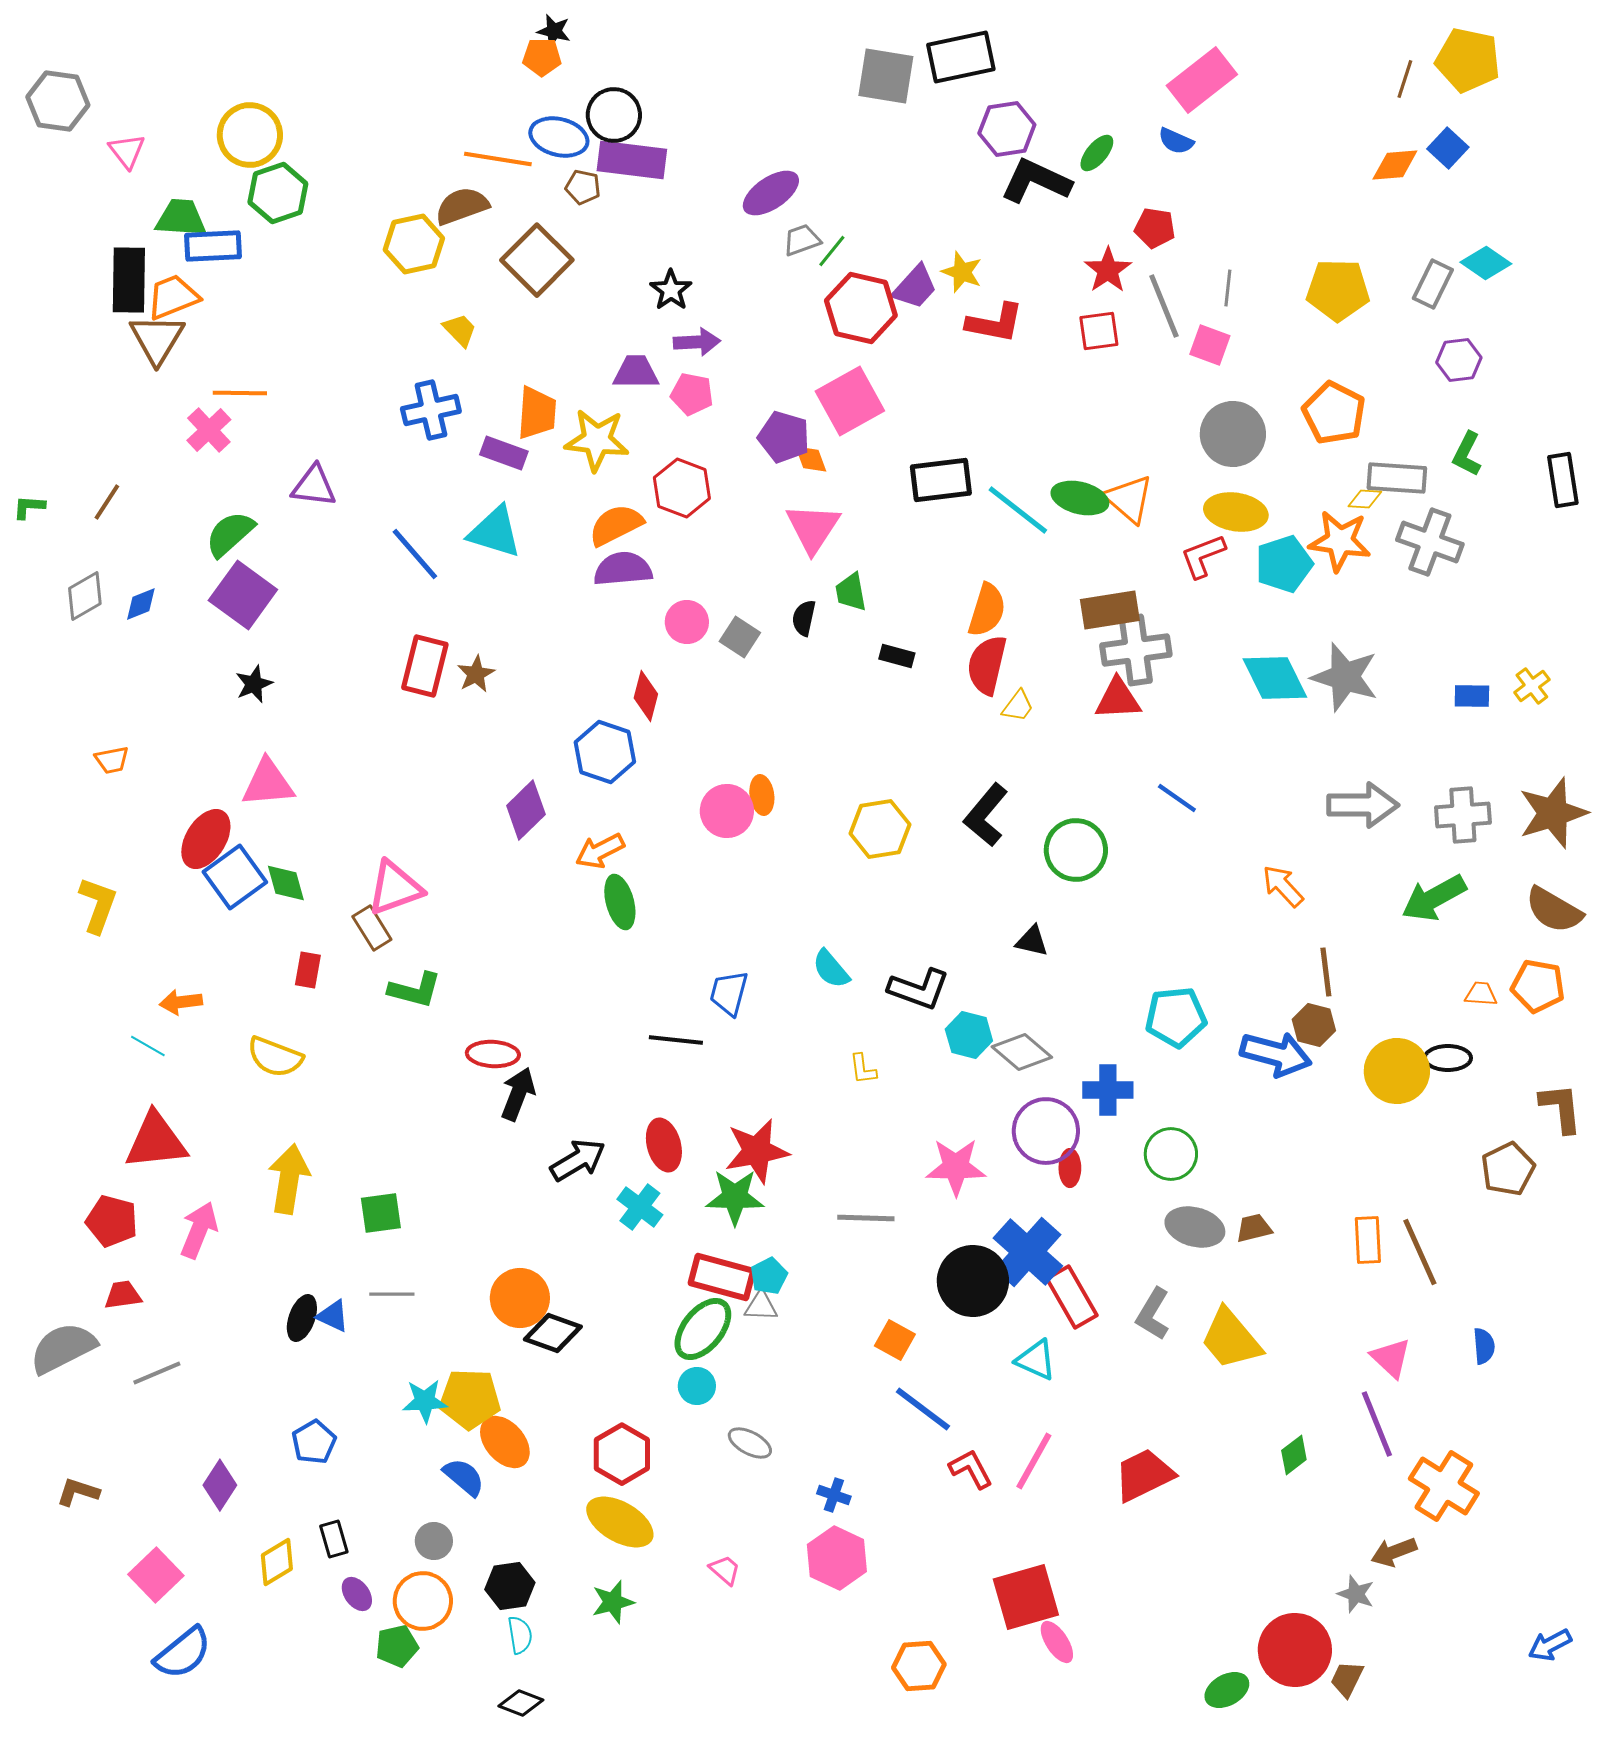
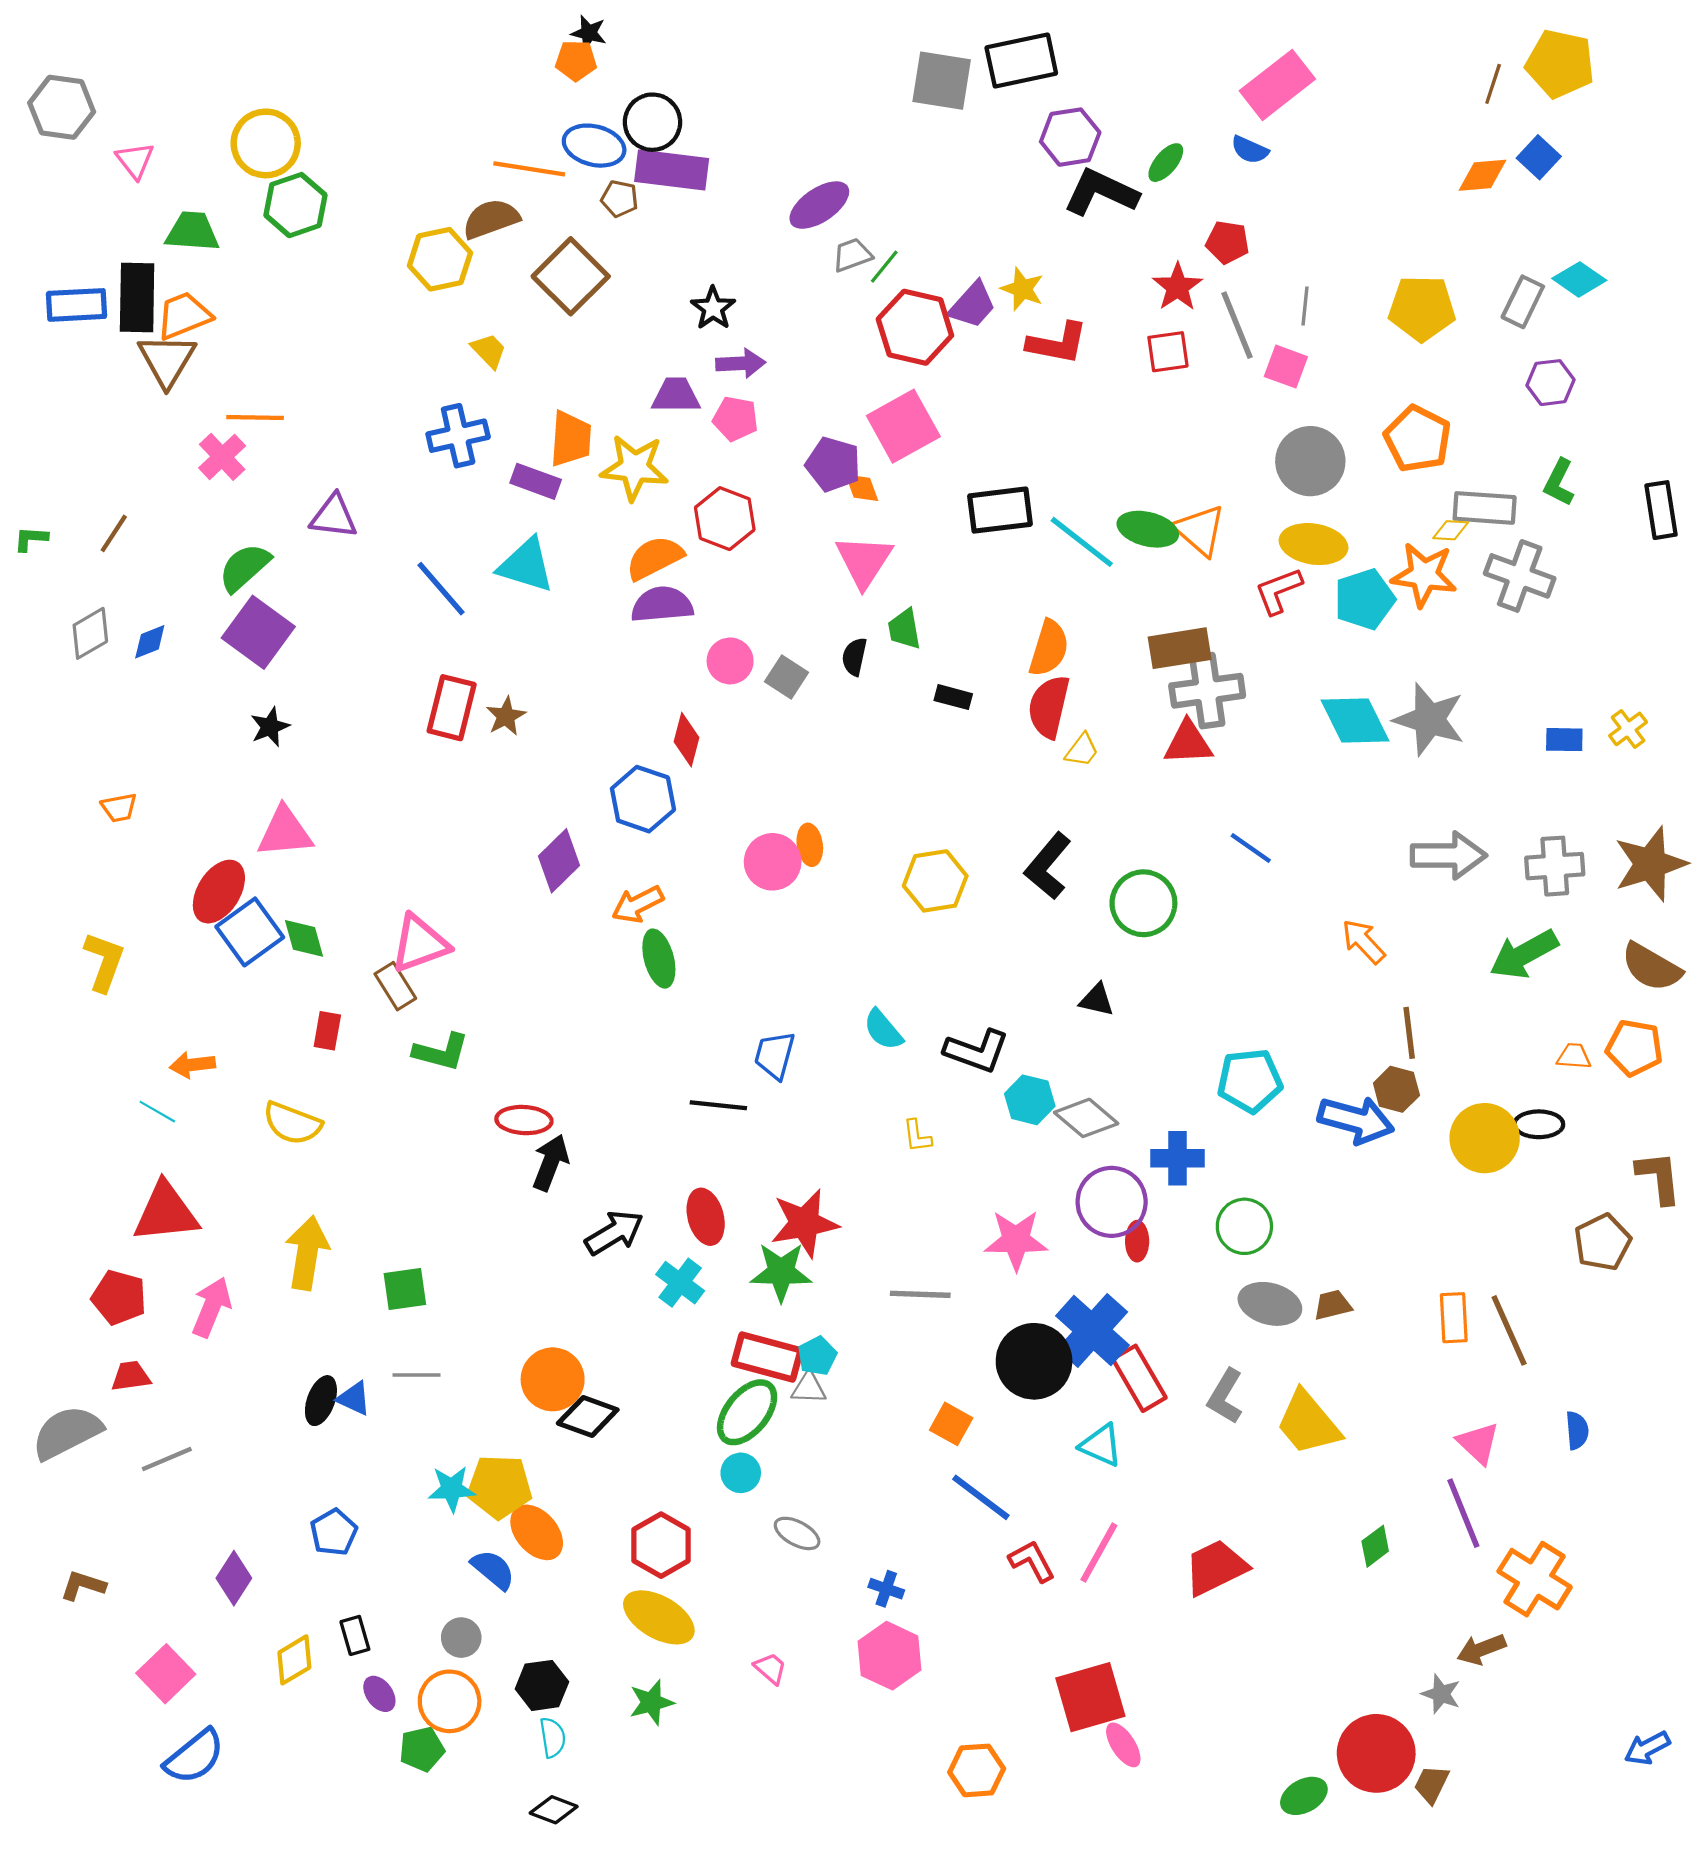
blue rectangle: (213, 246) -> (77, 305), moved

